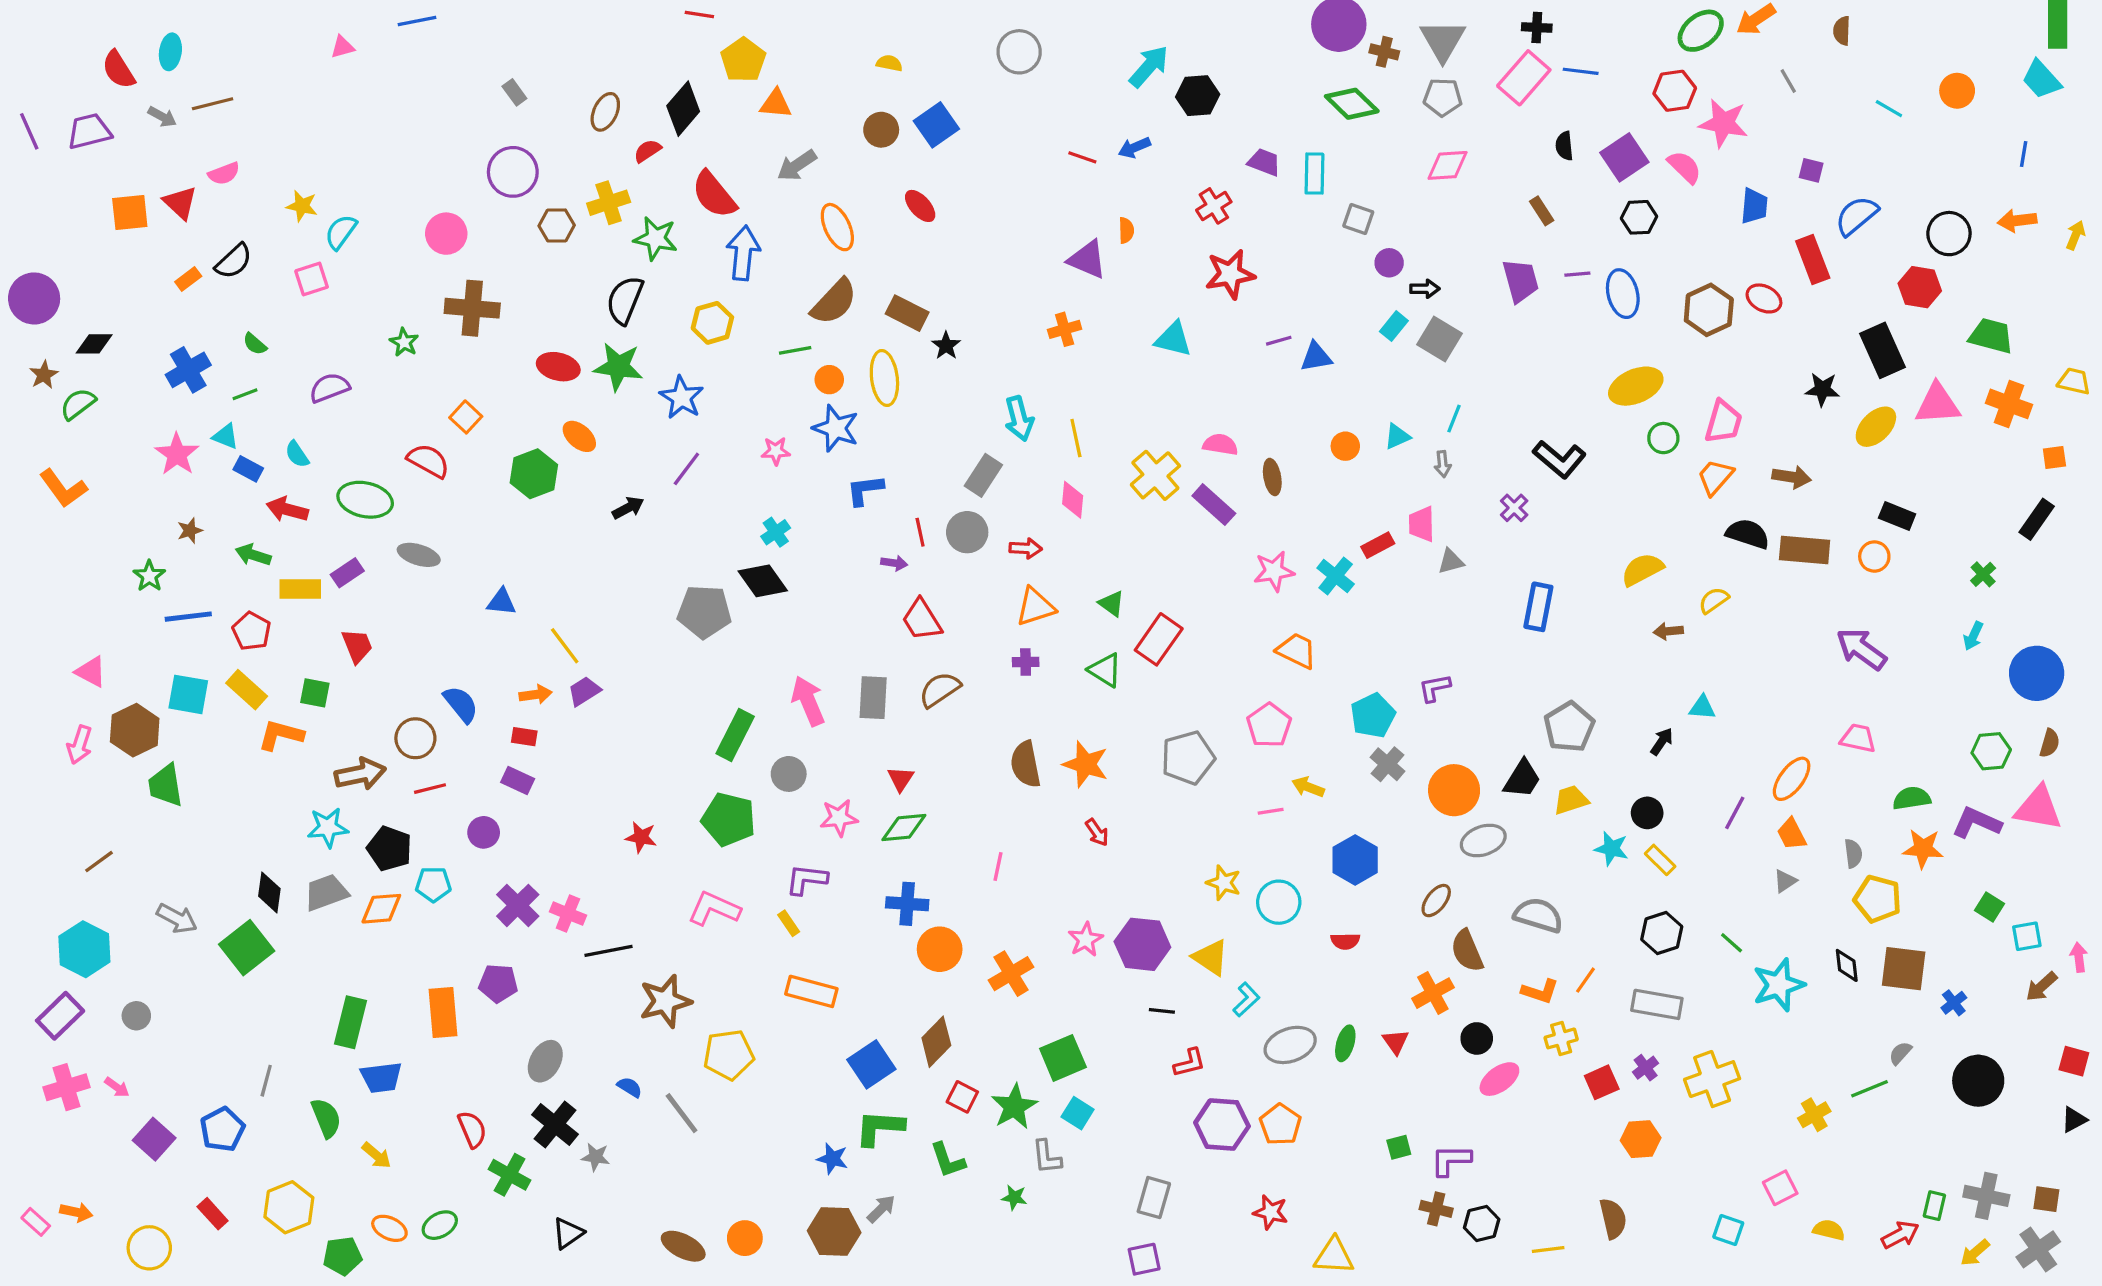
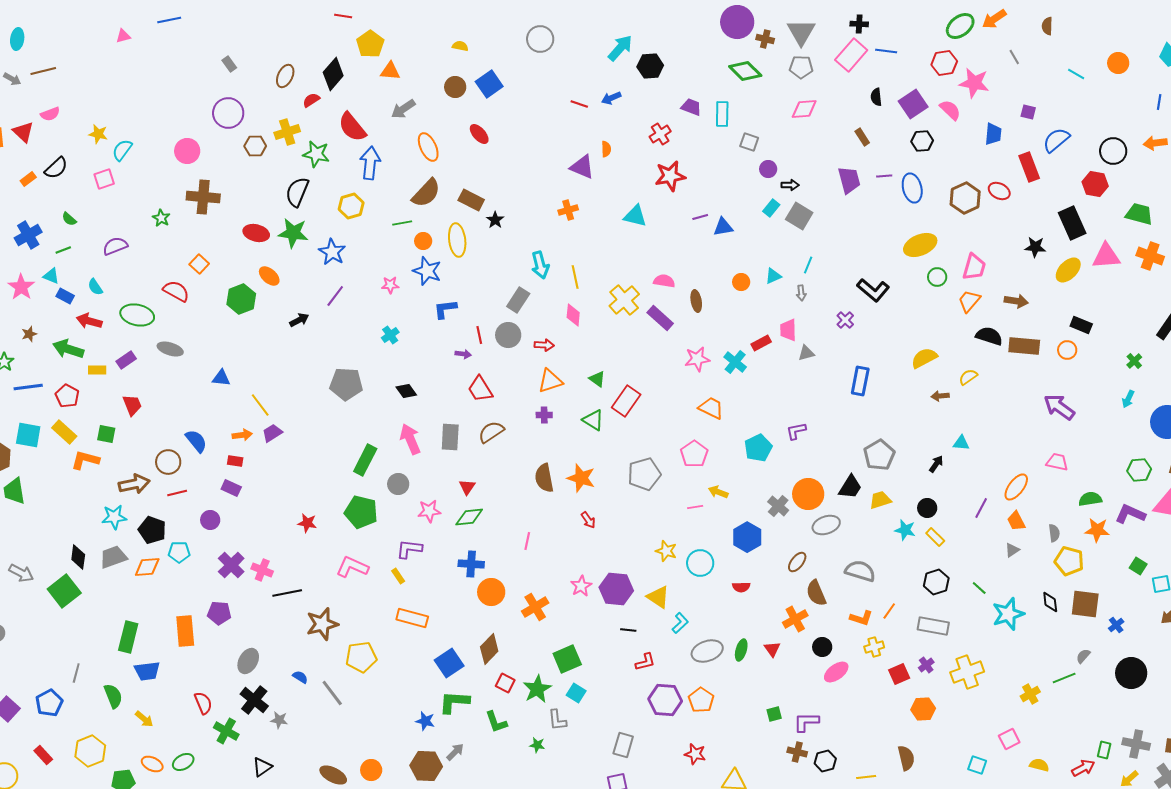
green arrow: (253, 555) -> (68, 349), size x1.4
black diamond: (763, 581) -> (406, 391), moved, size x0.7
yellow rectangle: (300, 589) -> (97, 370), size x0.7
gray cross: (1387, 764) -> (778, 506), moved

